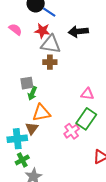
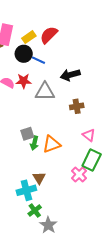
red star: (42, 31) -> (24, 81), moved
brown cross: (50, 62) -> (77, 106), moved
pink triangle: (87, 94) -> (89, 135), turned 40
orange triangle: (41, 113) -> (52, 144), moved

